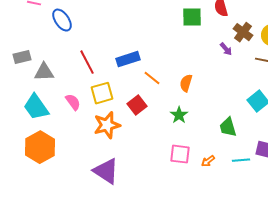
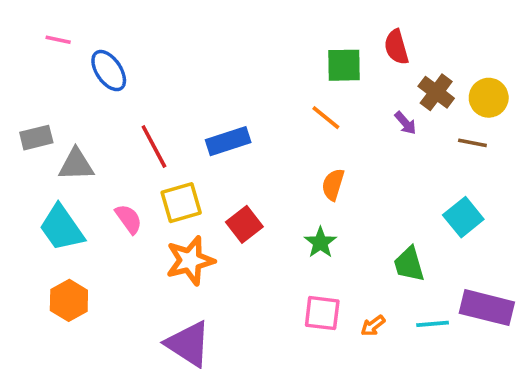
orange line: (152, 78) -> (326, 118), moved
orange hexagon: (40, 147) -> (69, 300), size x0.7

